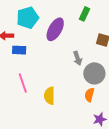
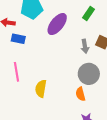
gray arrow: (78, 58) -> (85, 46), moved
orange semicircle: (89, 95) -> (80, 94), turned -40

